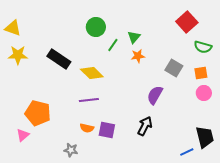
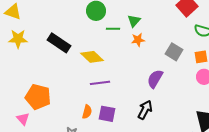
green line: (113, 45) -> (113, 29), turned 56
purple line: (89, 100) -> (100, 83), moved
orange semicircle: (87, 128) -> (87, 112), turned -88
pink triangle: (23, 135) -> (23, 119), turned -32

